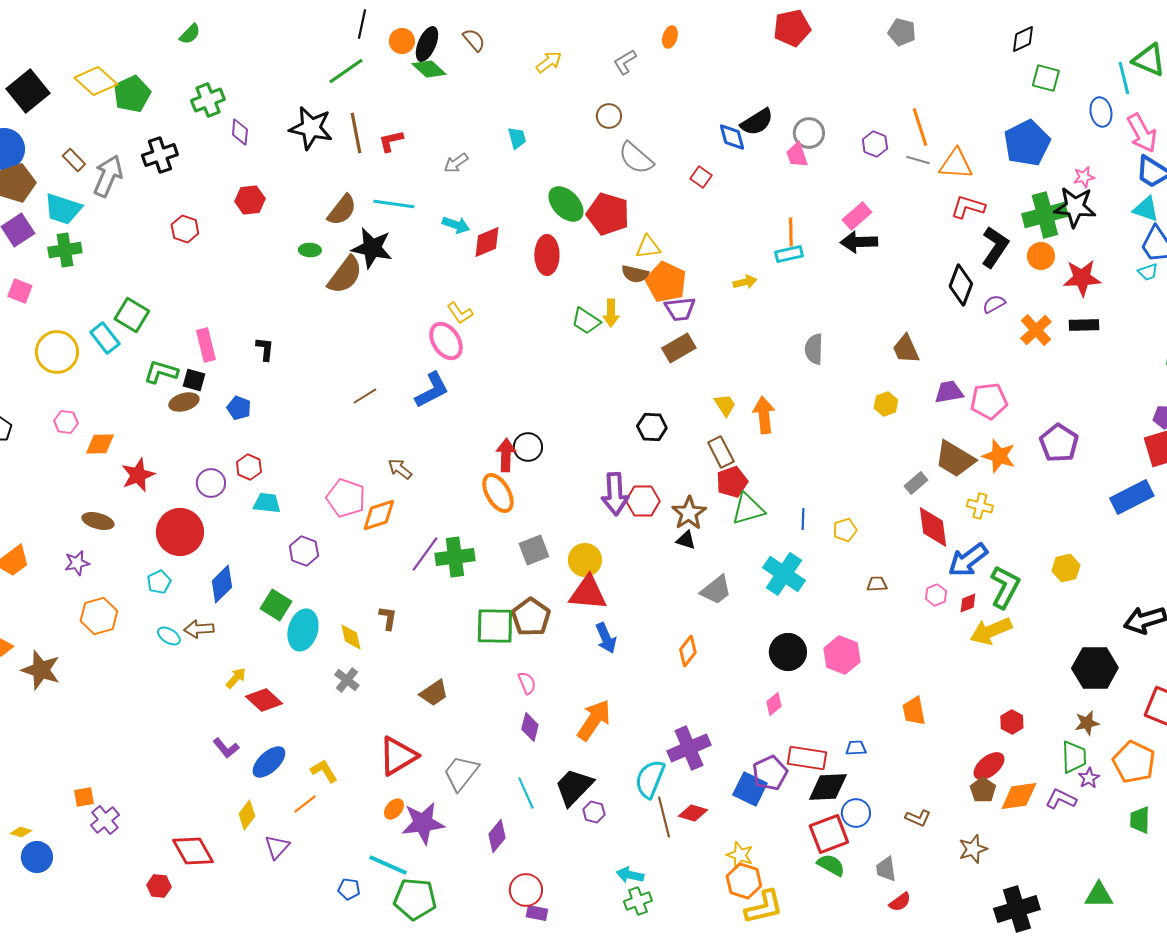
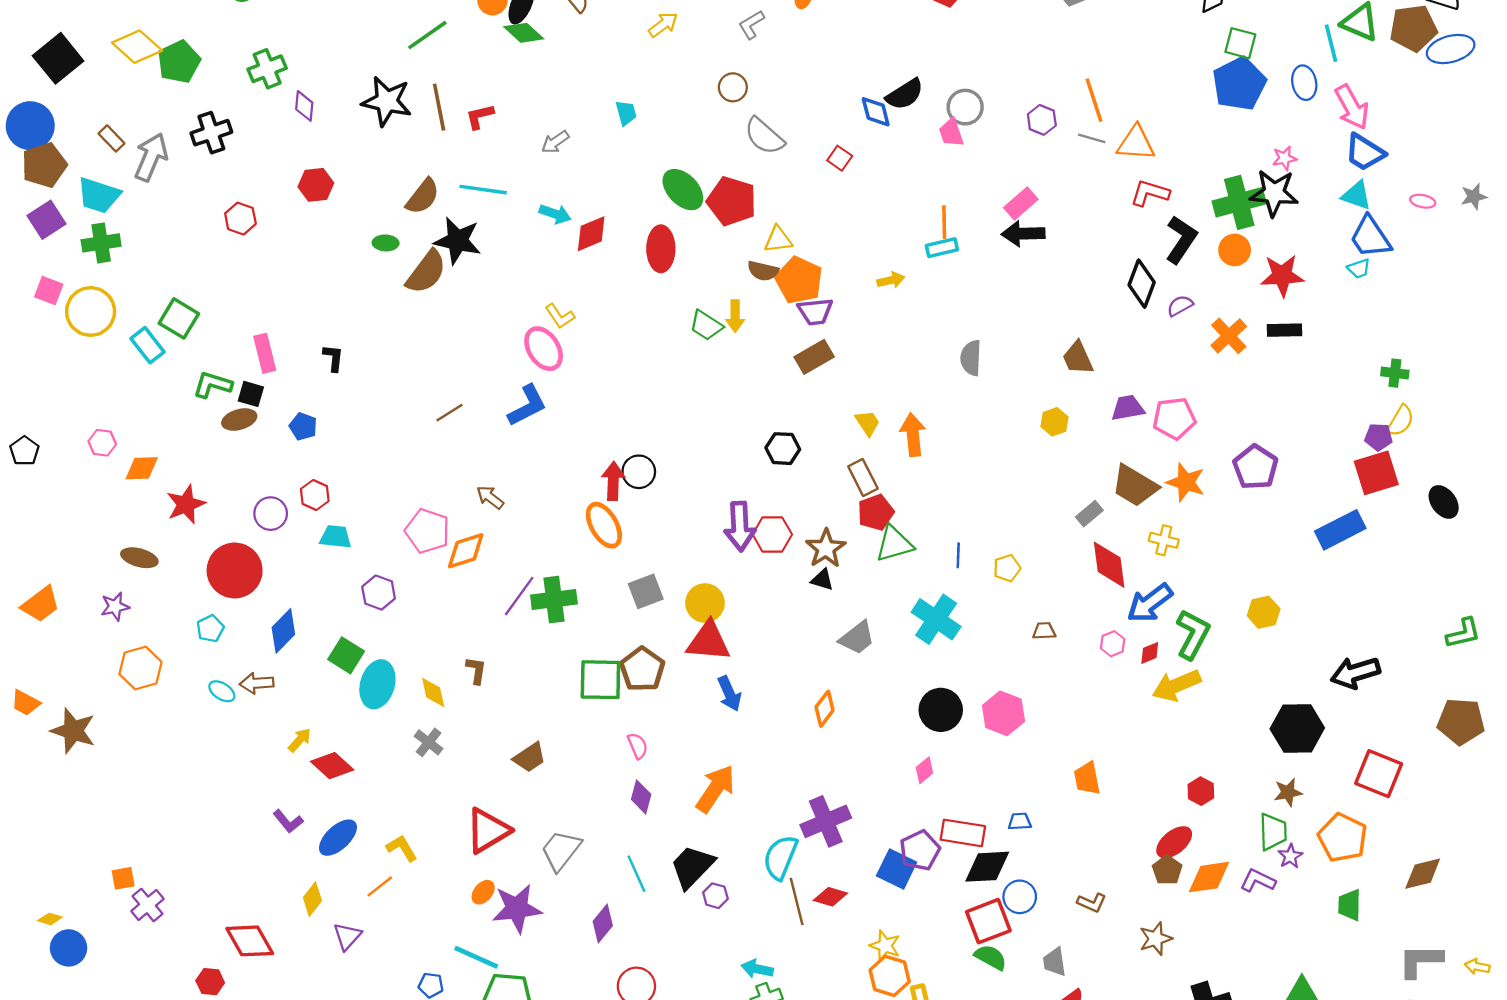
blue pentagon: (1027, 143) -> (1239, 84), moved
yellow circle: (57, 352) -> (91, 311), moved

